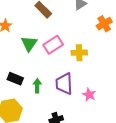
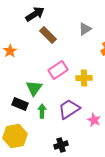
green triangle: (29, 44) -> (34, 88), moved
purple trapezoid: (64, 84) -> (69, 109), turned 60

